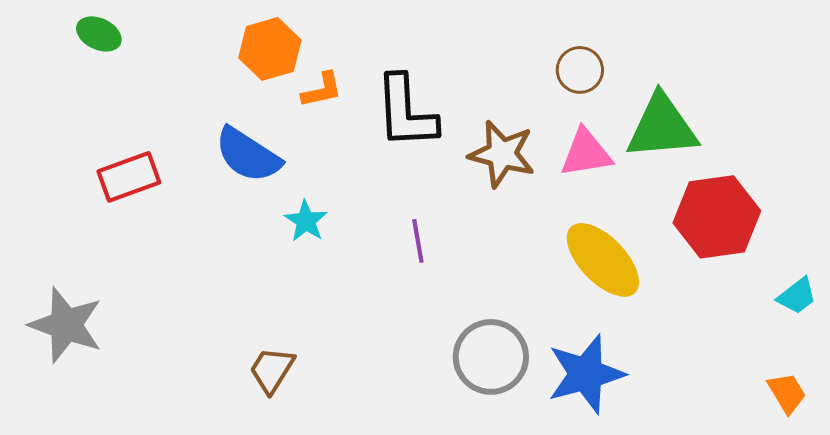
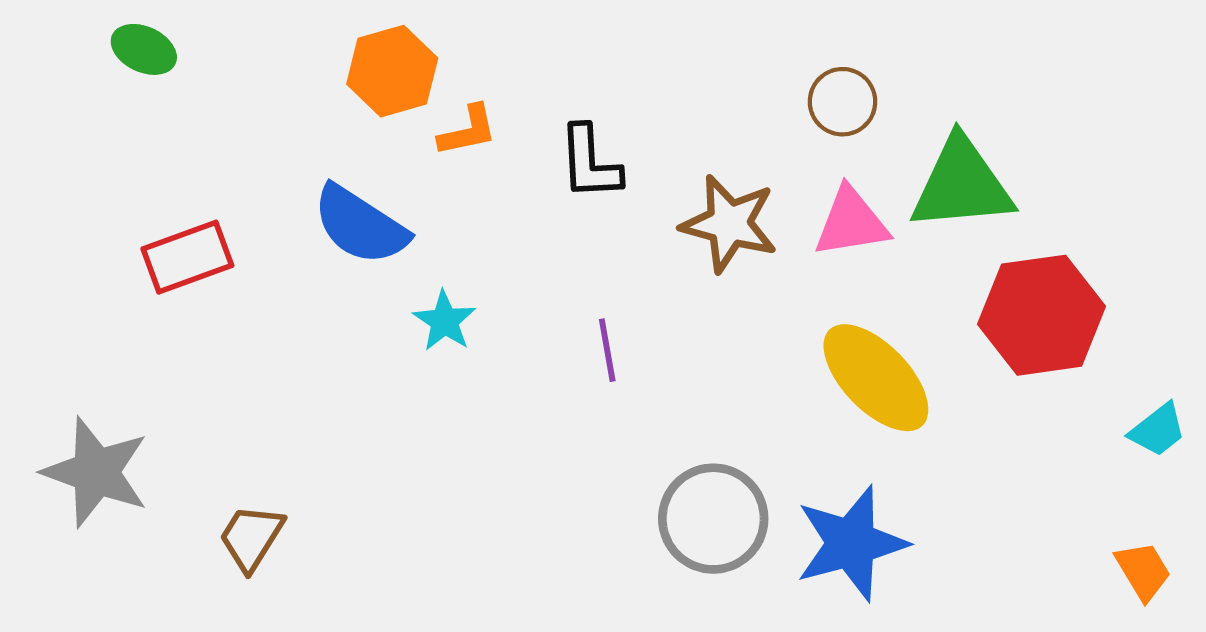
black L-shape: (406, 112) -> (590, 163), size x0.7
brown trapezoid: (272, 370) -> (251, 537), moved

